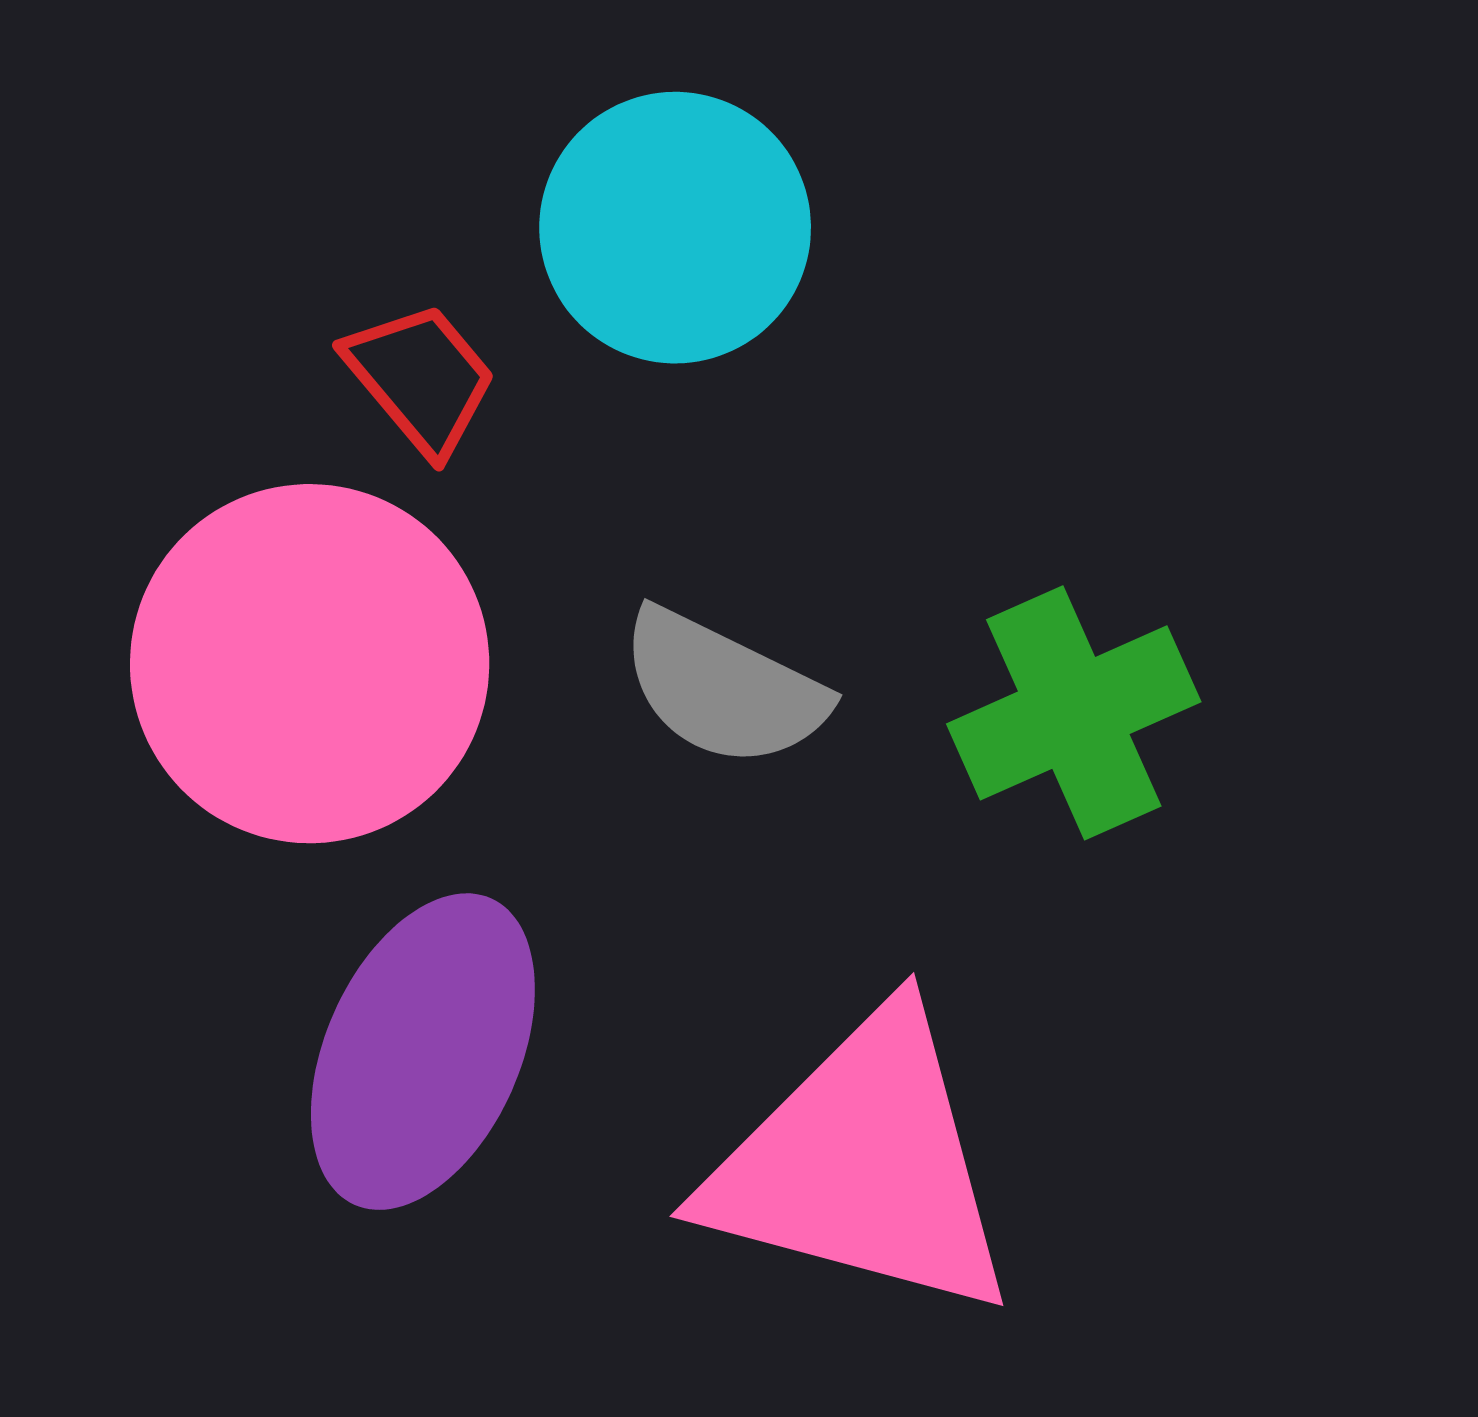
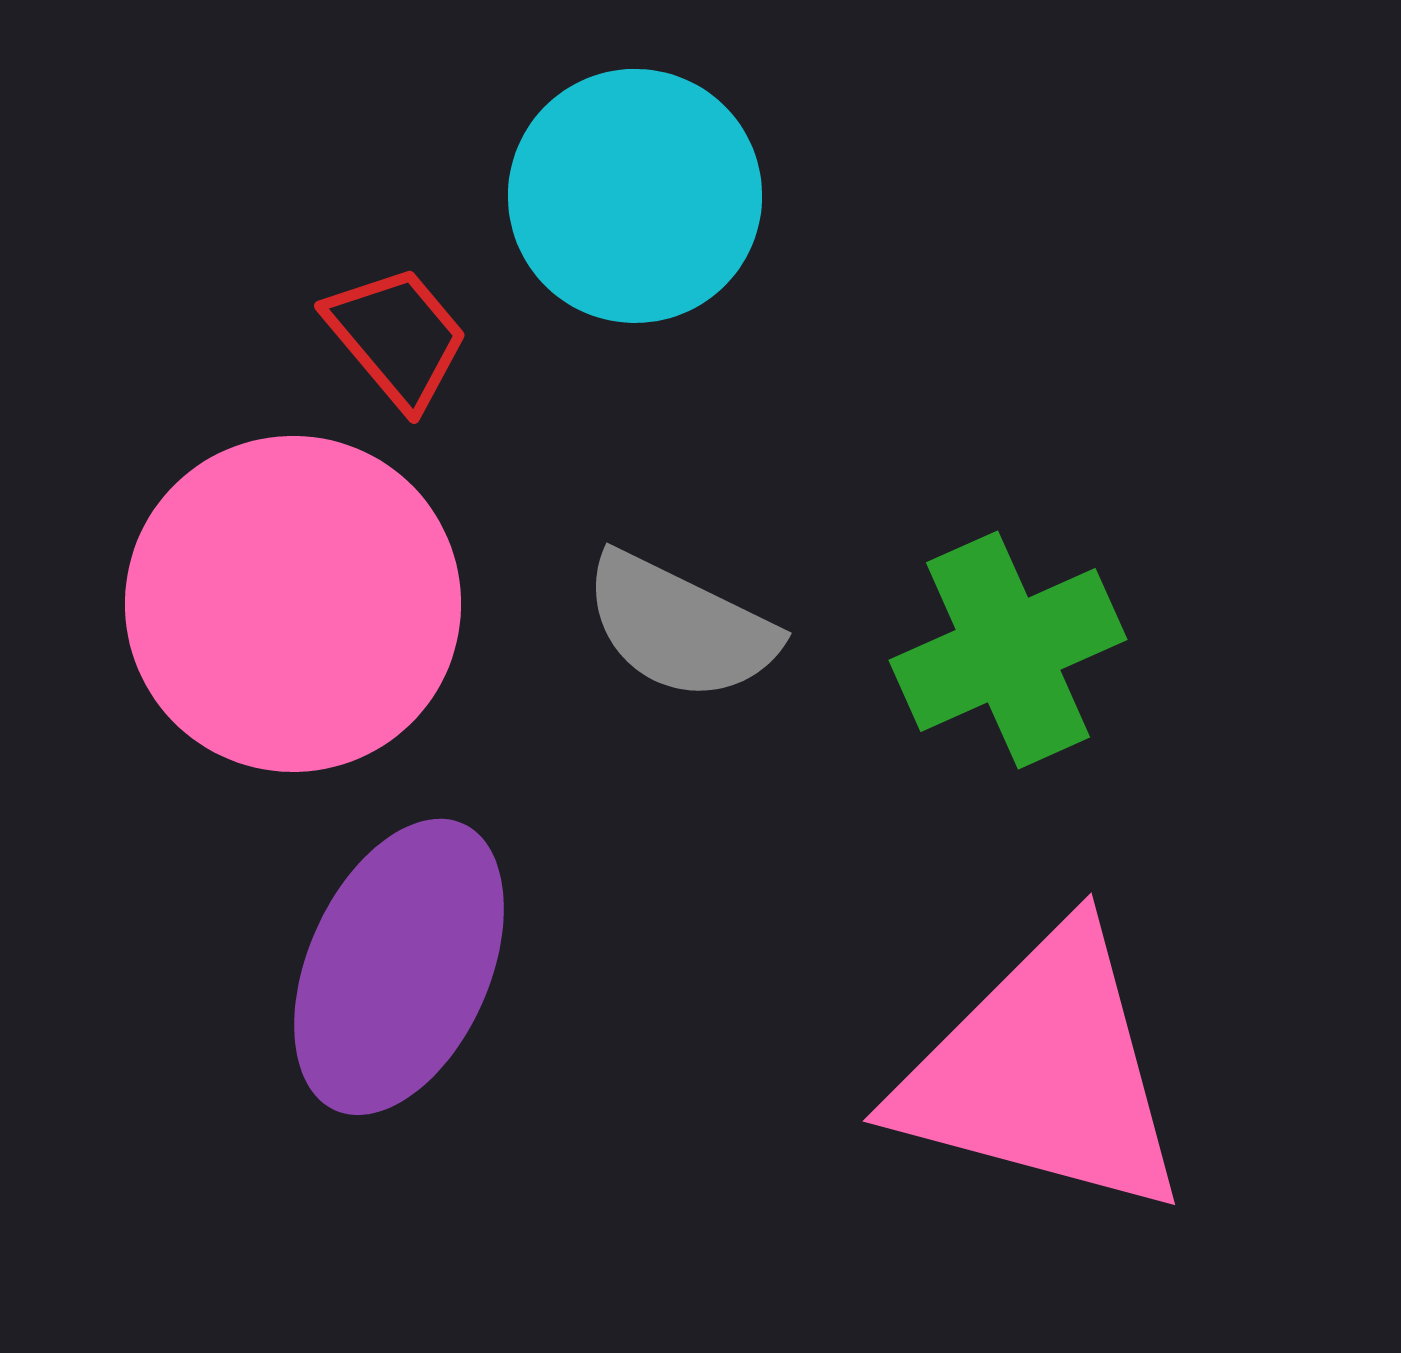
pink triangle: (862, 1165) -> (1043, 1073), moved

